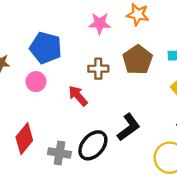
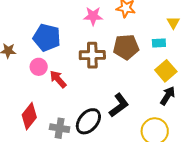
brown pentagon: (138, 60) -> (126, 47), turned 30
brown cross: (98, 69) -> (92, 55), size x1.4
red arrow: (78, 96) -> (58, 79), moved

